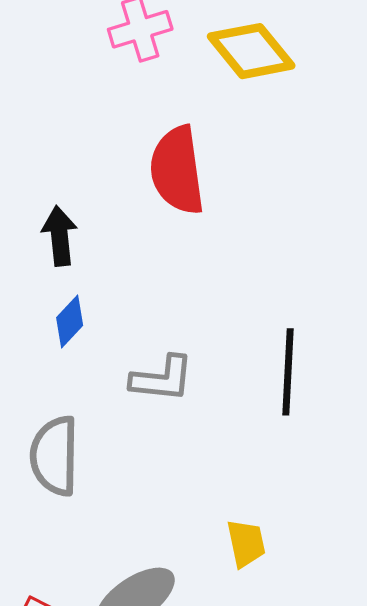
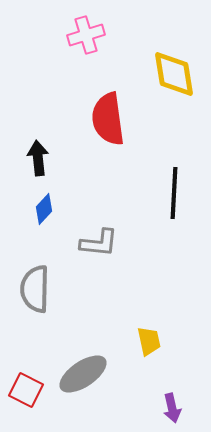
yellow diamond: (251, 51) -> (174, 74), moved, turned 30
black line: (288, 372) -> (174, 193), moved

